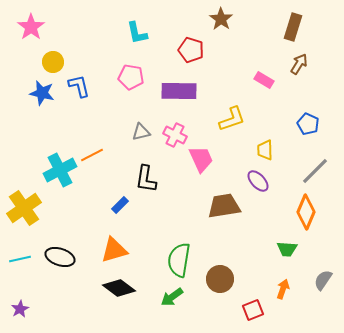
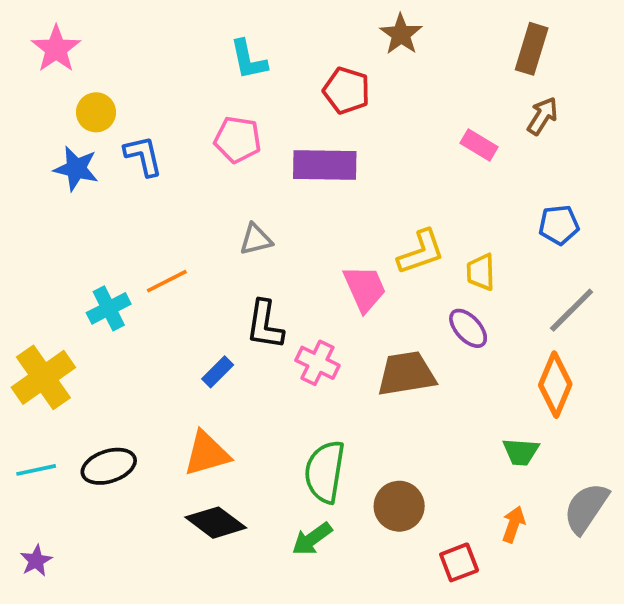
yellow L-shape: (232, 119) -> (421, 252), moved
blue pentagon: (308, 124) -> (559, 225), turned -30
pink cross: (175, 135) -> (317, 363), moved
cyan cross: (60, 170) -> (109, 308), size x0.7
black ellipse: (60, 257) -> (109, 466), turned -36
gray semicircle: (323, 280) -> (586, 508), size x1.4

